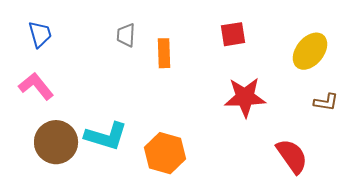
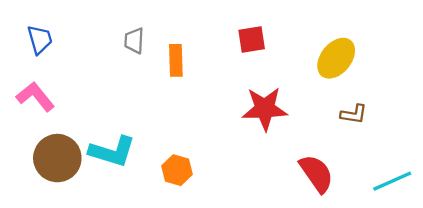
orange hexagon: (165, 153) -> (177, 170), size x0.7

